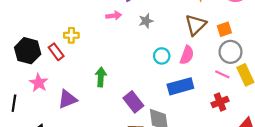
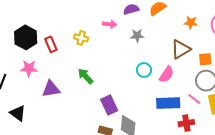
yellow cross: (71, 35) -> (81, 38), moved
green arrow: (101, 77) -> (85, 76), turned -60
pink star: (39, 83) -> (29, 68), turned 30
blue rectangle: (180, 86) -> (168, 103), moved

